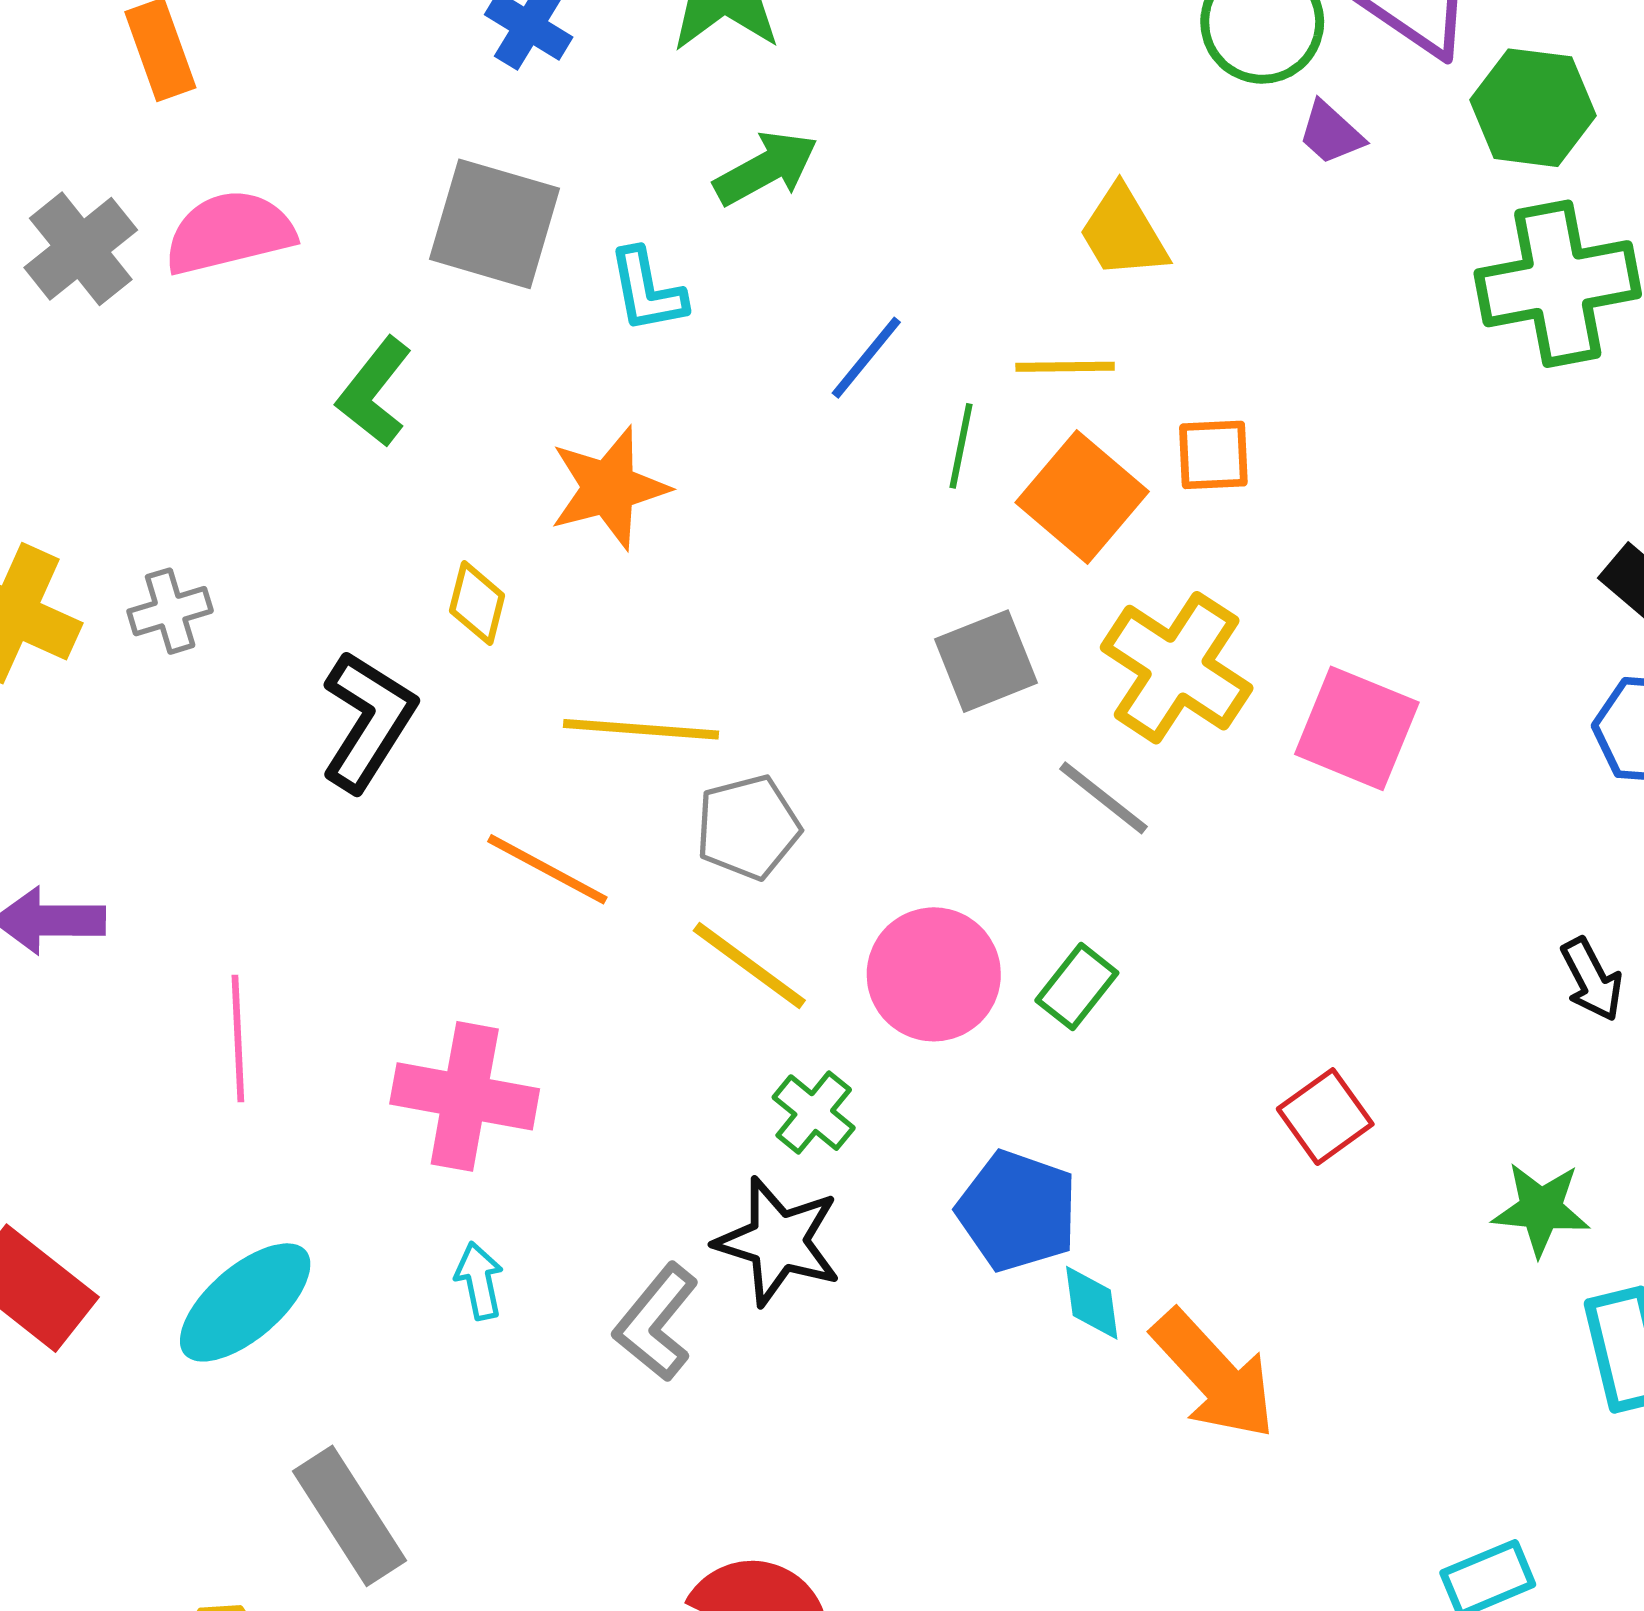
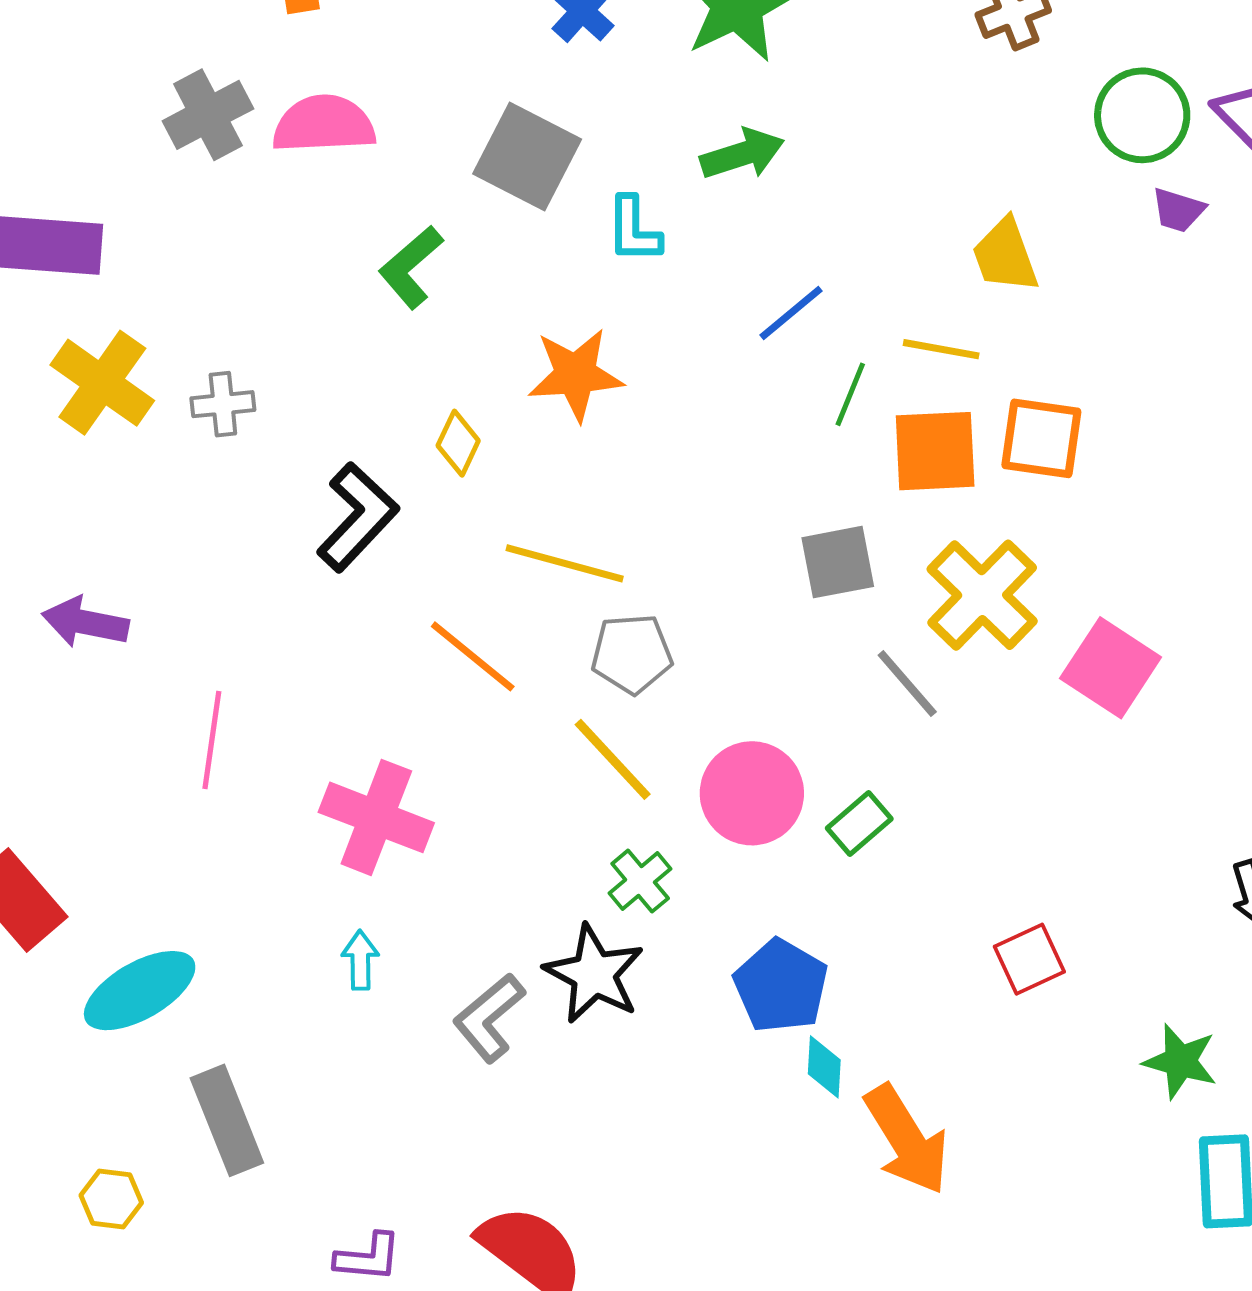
purple trapezoid: (1331, 133) -> (1178, 210), turned -36
orange square: (1213, 455) -> (1041, 438), size x1.4
orange square: (1082, 497) -> (935, 451), turned 36
cyan ellipse: (245, 1302) -> (140, 991), moved

